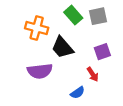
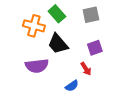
green rectangle: (73, 15) -> (57, 14), moved

